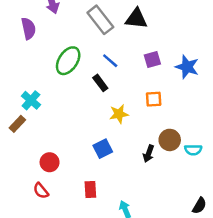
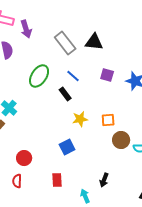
purple square: (152, 59) -> (107, 75), turned 32
orange square: (154, 99) -> (108, 120), moved
black arrow: (149, 154) -> (104, 180), moved
red semicircle: (41, 191) -> (17, 181), turned 40

